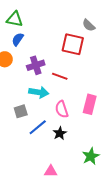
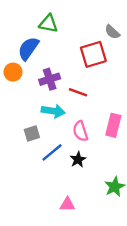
green triangle: (15, 19) -> (48, 24), moved
blue semicircle: (18, 39) -> (28, 48), size x1.5
red square: (73, 44) -> (93, 54), turned -30

